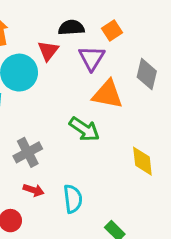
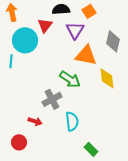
gray cross: (28, 152) -> (52, 99), moved
yellow diamond: (142, 161) -> (107, 78), moved
cyan semicircle: (73, 199) -> (72, 121), moved

